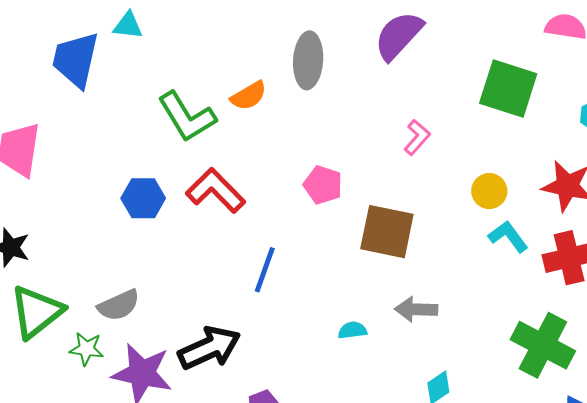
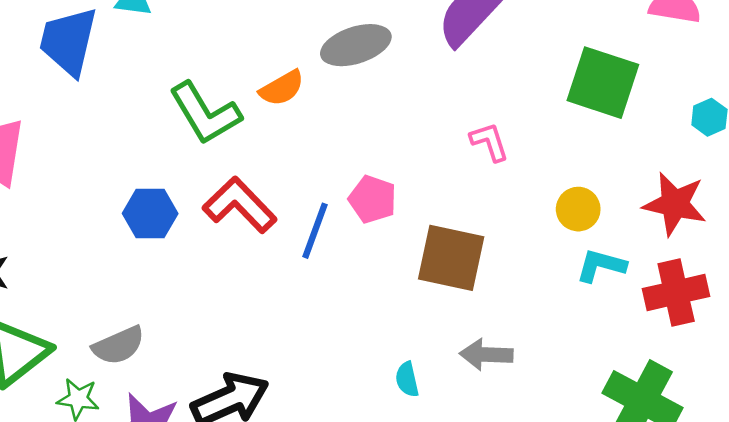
gray ellipse: (308, 60) -> (356, 45), turned 68
pink L-shape: (417, 137) -> (489, 142), turned -60
cyan L-shape: (508, 237) -> (601, 266), turned -39
blue line: (265, 270) -> (315, 231), moved
cyan semicircle: (352, 330) -> (407, 379), turned -96

